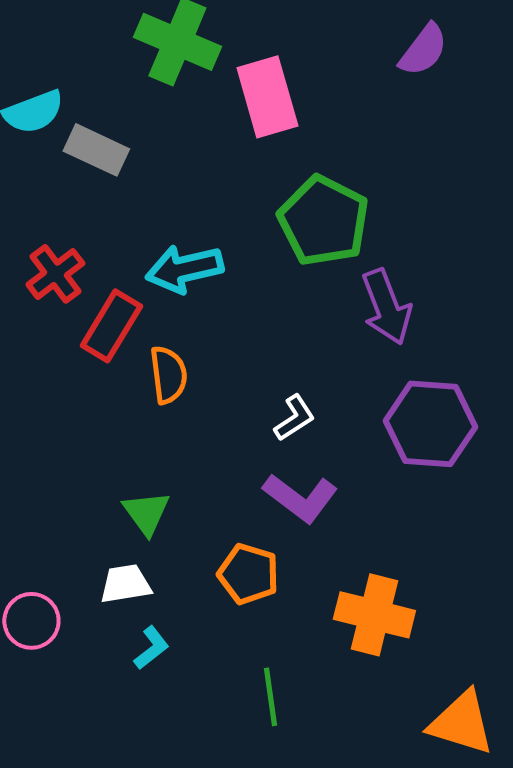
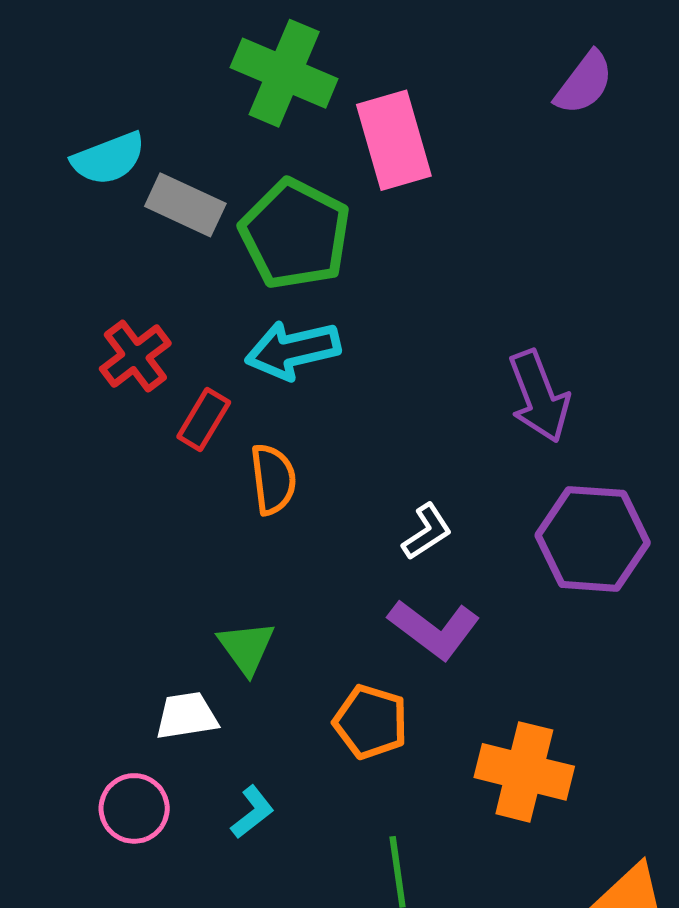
green pentagon: (323, 221) -> (295, 234), moved
red rectangle: (111, 326) -> (204, 419), size x0.7
white trapezoid: (125, 584) -> (187, 716), moved
pink circle: (31, 621) -> (134, 808), moved

